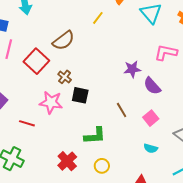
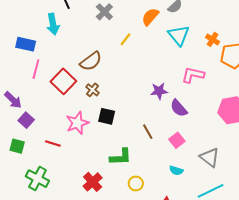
brown cross: (65, 77) -> (92, 90), moved
pink star: (51, 102) -> (77, 123), turned -30
yellow circle: (102, 166) -> (136, 183), moved

